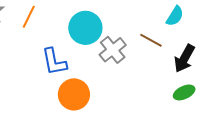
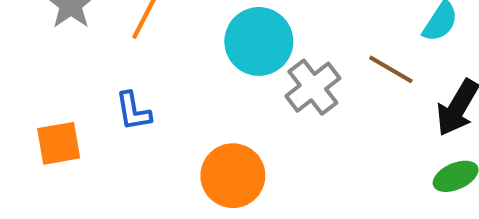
blue L-shape: (54, 62) -> (133, 111), moved, size x0.7

